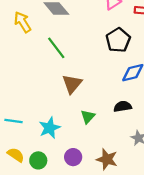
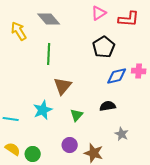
green line: (56, 48) -> (49, 54), turned 40
cyan star: (50, 128) -> (43, 110), moved
purple circle: (73, 157) -> (70, 145), moved

